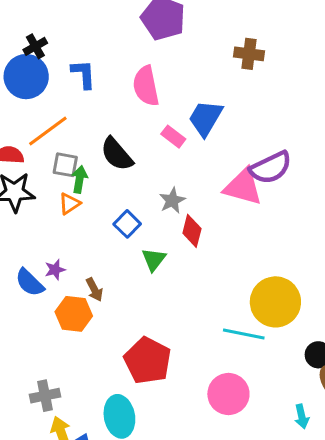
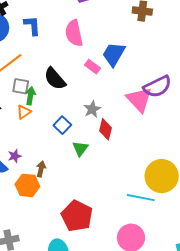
pink triangle: (243, 187) -> (139, 100), turned 32
brown arrow: (94, 290) -> (41, 169), turned -140

